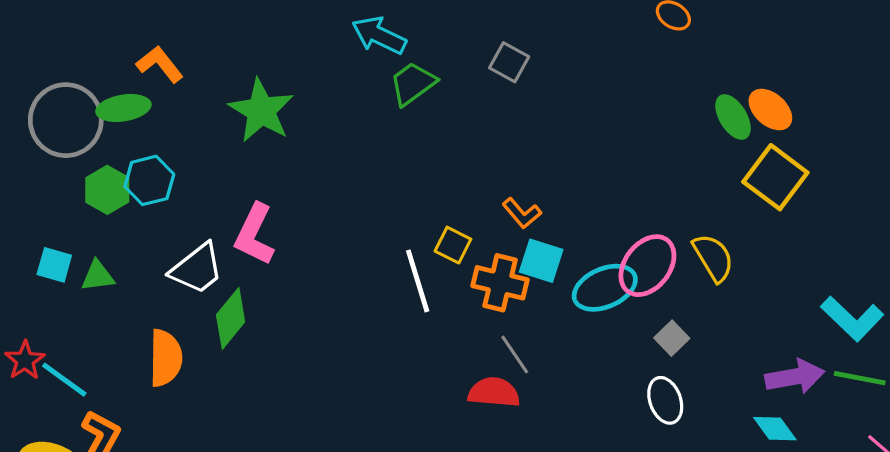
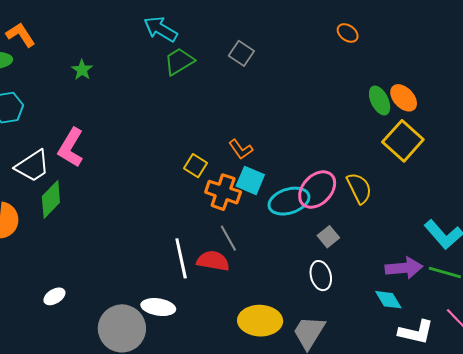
green star: (261, 111) -> (82, 70), size x0.5
white line: (418, 281) -> (181, 258), moved

